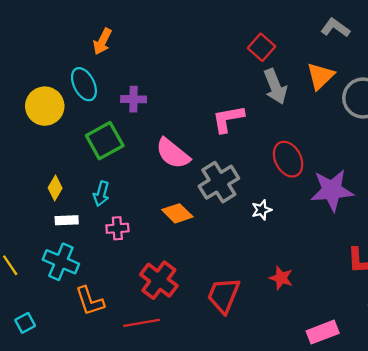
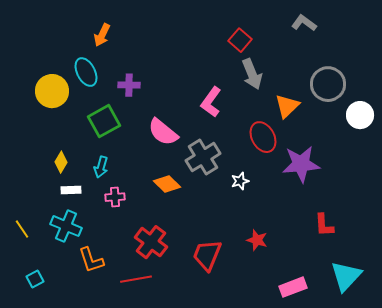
orange triangle: (320, 76) -> (287, 106), moved
pink L-shape: (228, 119) -> (211, 102), turned -44

